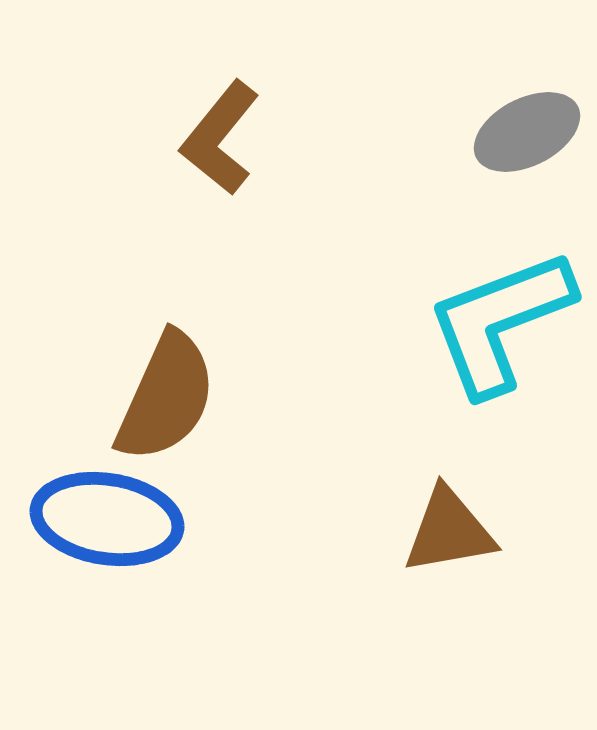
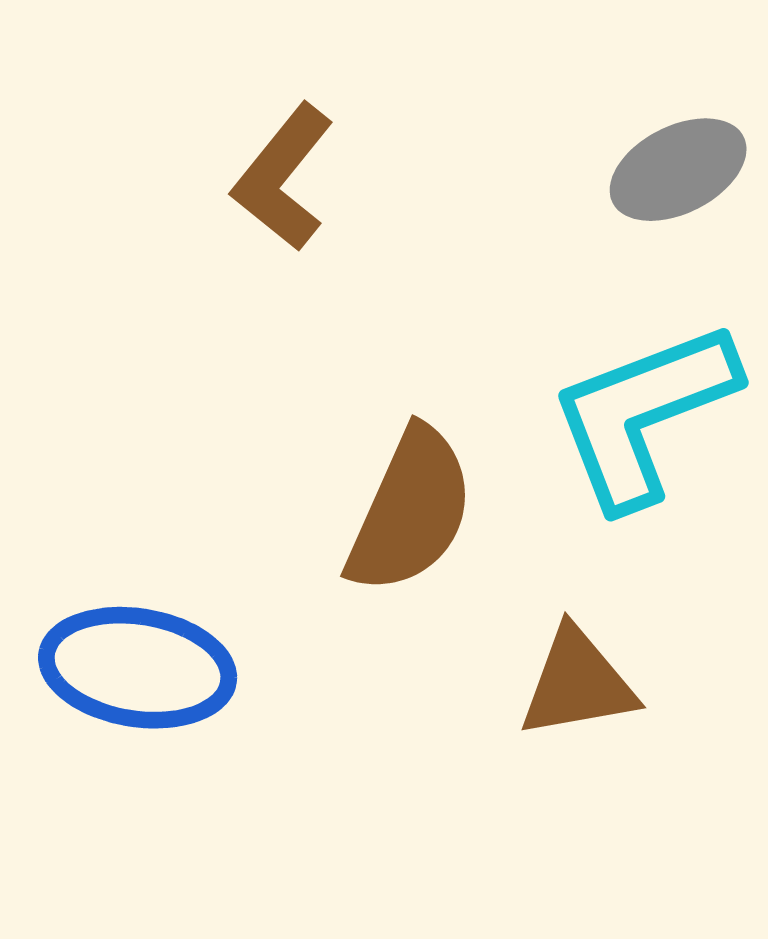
brown semicircle: (166, 397) -> (410, 511), moved

